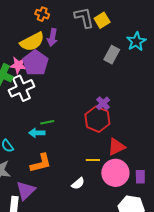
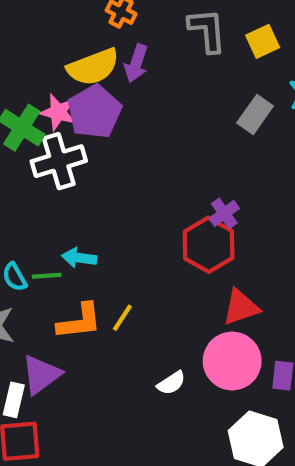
yellow square: (102, 20) -> (263, 41), moved
green line: (47, 122) -> (47, 276), moved
yellow line: (93, 160) -> (122, 318), moved, turned -64
white semicircle: (78, 183) -> (171, 383), moved

